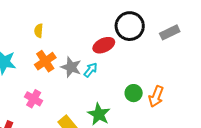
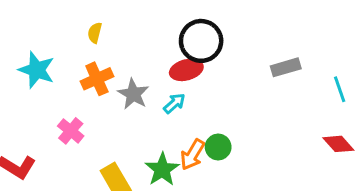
black circle: (130, 26) -> (201, 41), moved
cyan arrow: (91, 70) -> (174, 103), moved
orange arrow: (156, 96) -> (193, 155), moved

